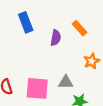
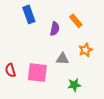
gray triangle: (66, 82) -> (62, 59), moved

